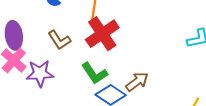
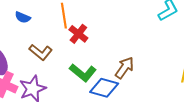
red cross: (102, 34) -> (78, 34), size x0.6

